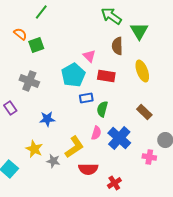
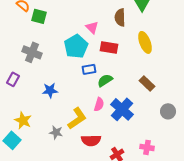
green square: (36, 45) -> (39, 16), turned 35
purple rectangle: (10, 108) -> (13, 79), turned 64
green semicircle: (102, 109) -> (105, 80), turned 42
yellow star: (34, 149) -> (23, 120), moved
pink cross: (149, 157) -> (147, 147), moved

